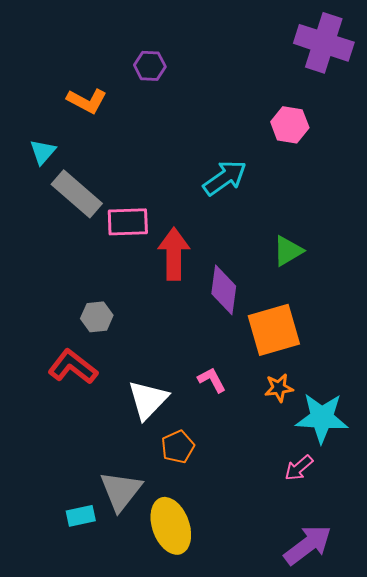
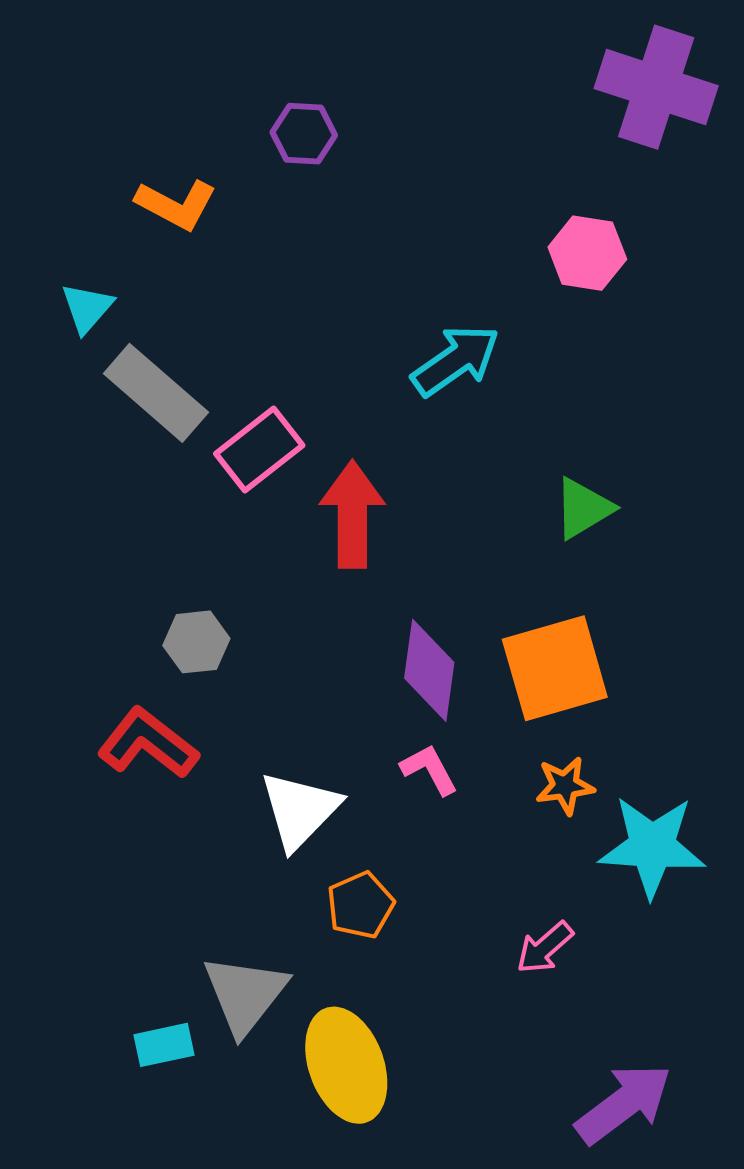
pink rectangle: (128, 222) -> (259, 450), turned -36
purple diamond: (224, 290) -> (429, 670), moved
pink arrow: (299, 468) -> (545, 948), moved

